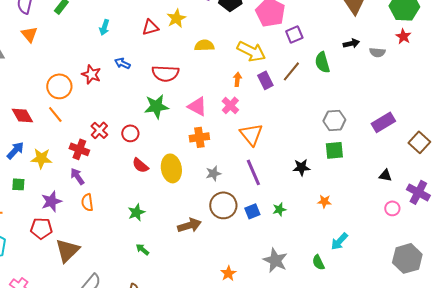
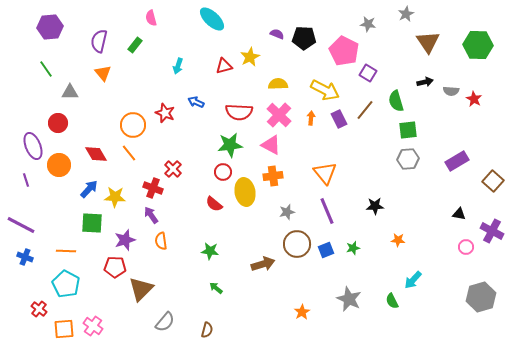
purple square: (294, 34) -> (368, 73), turned -36
red star: (403, 36) -> (474, 99), moved
pink cross: (230, 105) -> (279, 115), moved, size x1.4
red circle: (130, 133) -> (223, 172), moved
green square: (334, 150) -> (408, 130), moved
yellow ellipse: (171, 168) -> (245, 192), moved
green square: (18, 184) -> (92, 223), size x1.6
green star: (136, 212) -> (210, 251), turned 30

